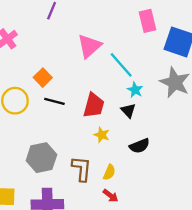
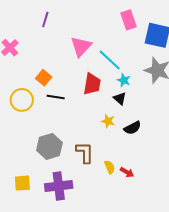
red trapezoid: (94, 105) -> (92, 84), moved
yellow star: (102, 135) -> (108, 121), moved
yellow semicircle: (109, 172) -> (110, 167), moved, turned -40
red arrow: (111, 196) -> (127, 172), moved

